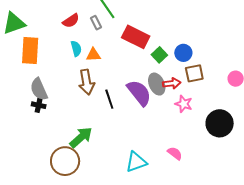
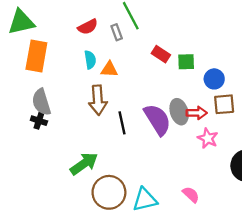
red rectangle: (136, 37) -> (161, 54), size x0.6
green square: (159, 55) -> (186, 62), moved, turned 35
brown circle: (65, 161) -> (109, 192), moved

